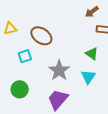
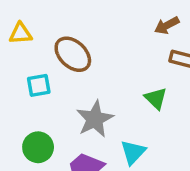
cyan triangle: (88, 77) -> (133, 152), moved
green circle: (20, 89) -> (38, 147), moved

